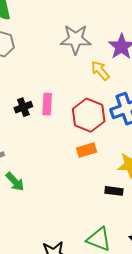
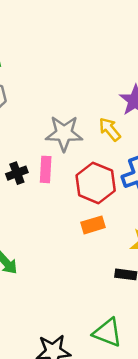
gray star: (76, 39) -> (64, 133), moved

